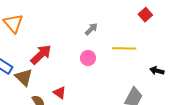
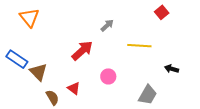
red arrow: (41, 54) -> (82, 51), moved
pink circle: (88, 58) -> (108, 76), moved

